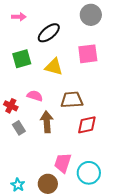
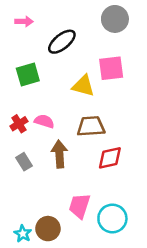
yellow triangle: (54, 67) -> (83, 86), moved
red cross: (11, 106) -> (19, 124), moved, turned 32
brown circle: (48, 184) -> (48, 229), moved

